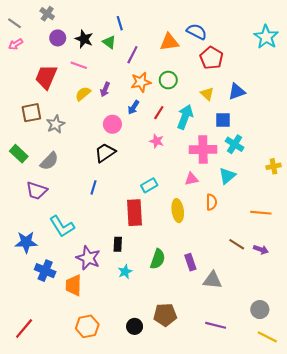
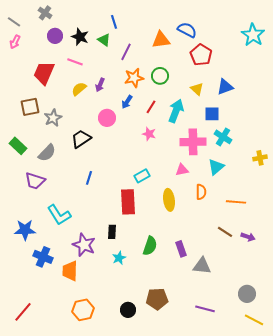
pink arrow: (16, 44) -> (15, 42), turned -32
black trapezoid: (105, 153) -> (81, 139), moved
orange line: (261, 213) -> (236, 202), moved

